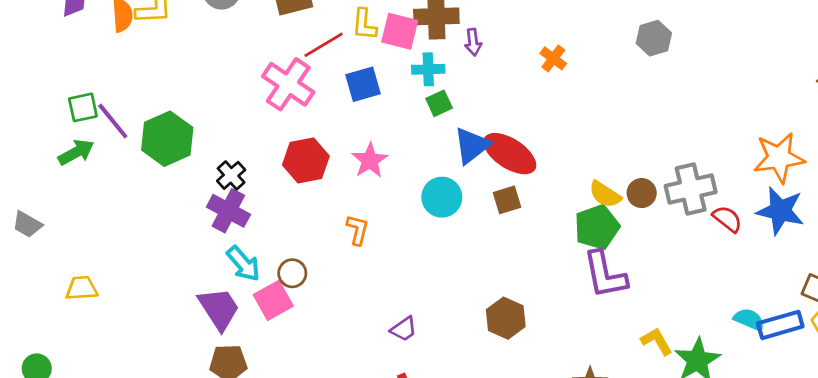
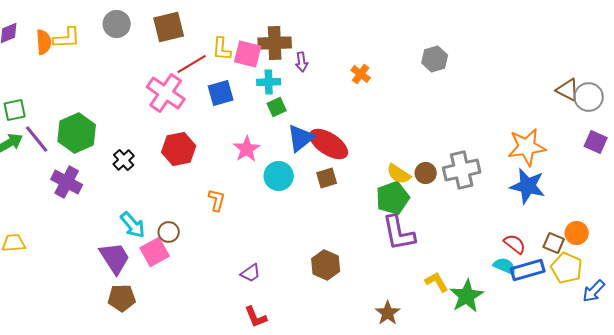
purple line: (113, 121) -> (37, 139), moved
pink star: (370, 160) -> (247, 149), moved
purple cross: (228, 211) -> (67, 182), moved
red semicircle: (727, 219) -> (515, 244), moved

